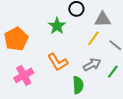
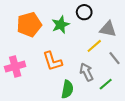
orange pentagon: (16, 39) -> (29, 25), moved
gray arrow: (92, 65) -> (86, 72), turned -102

